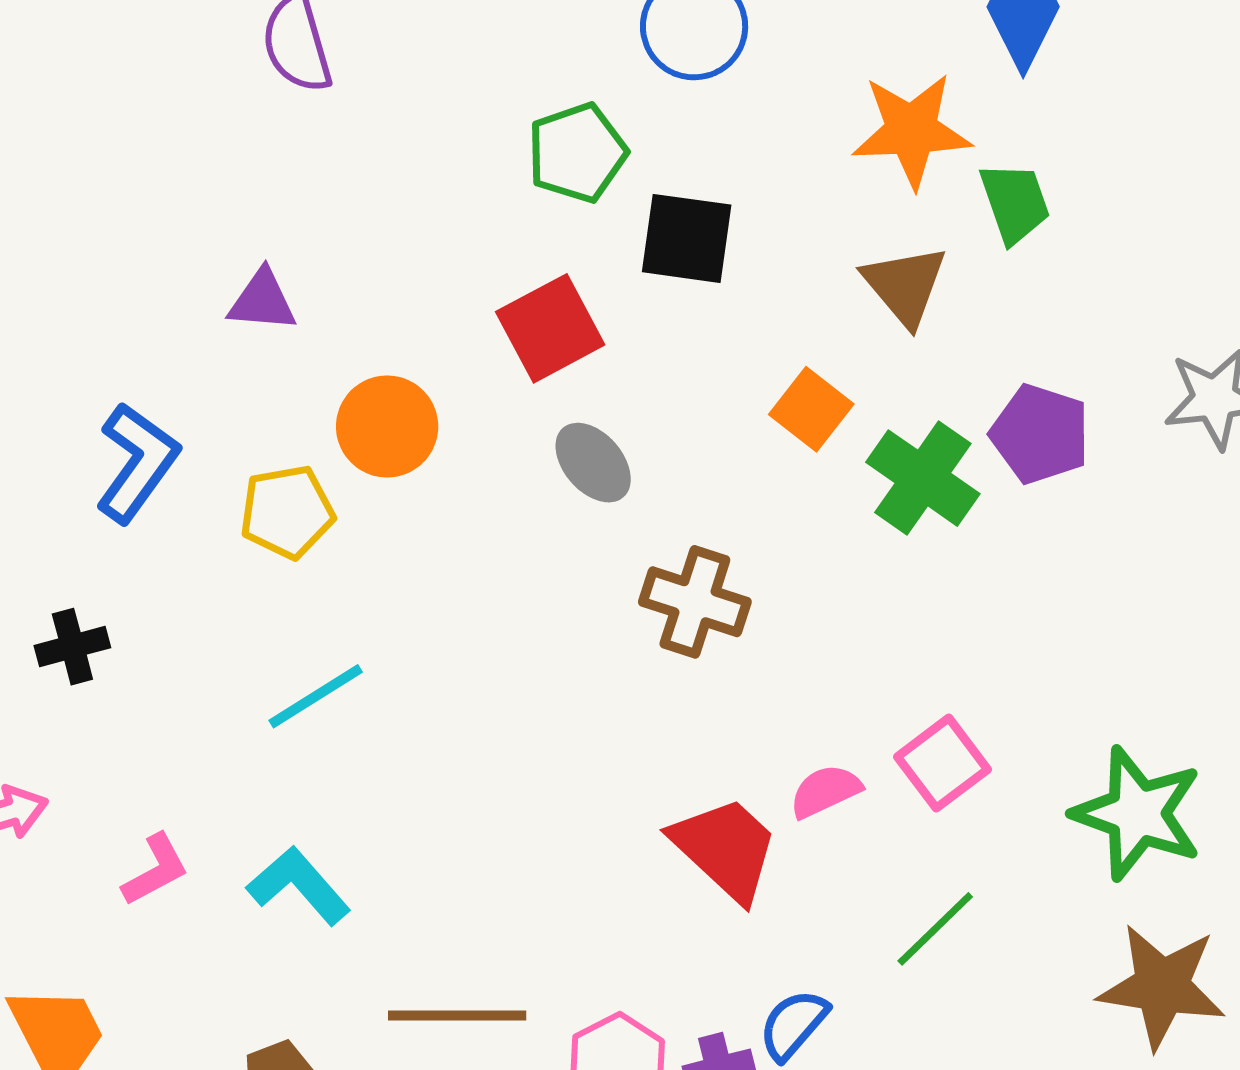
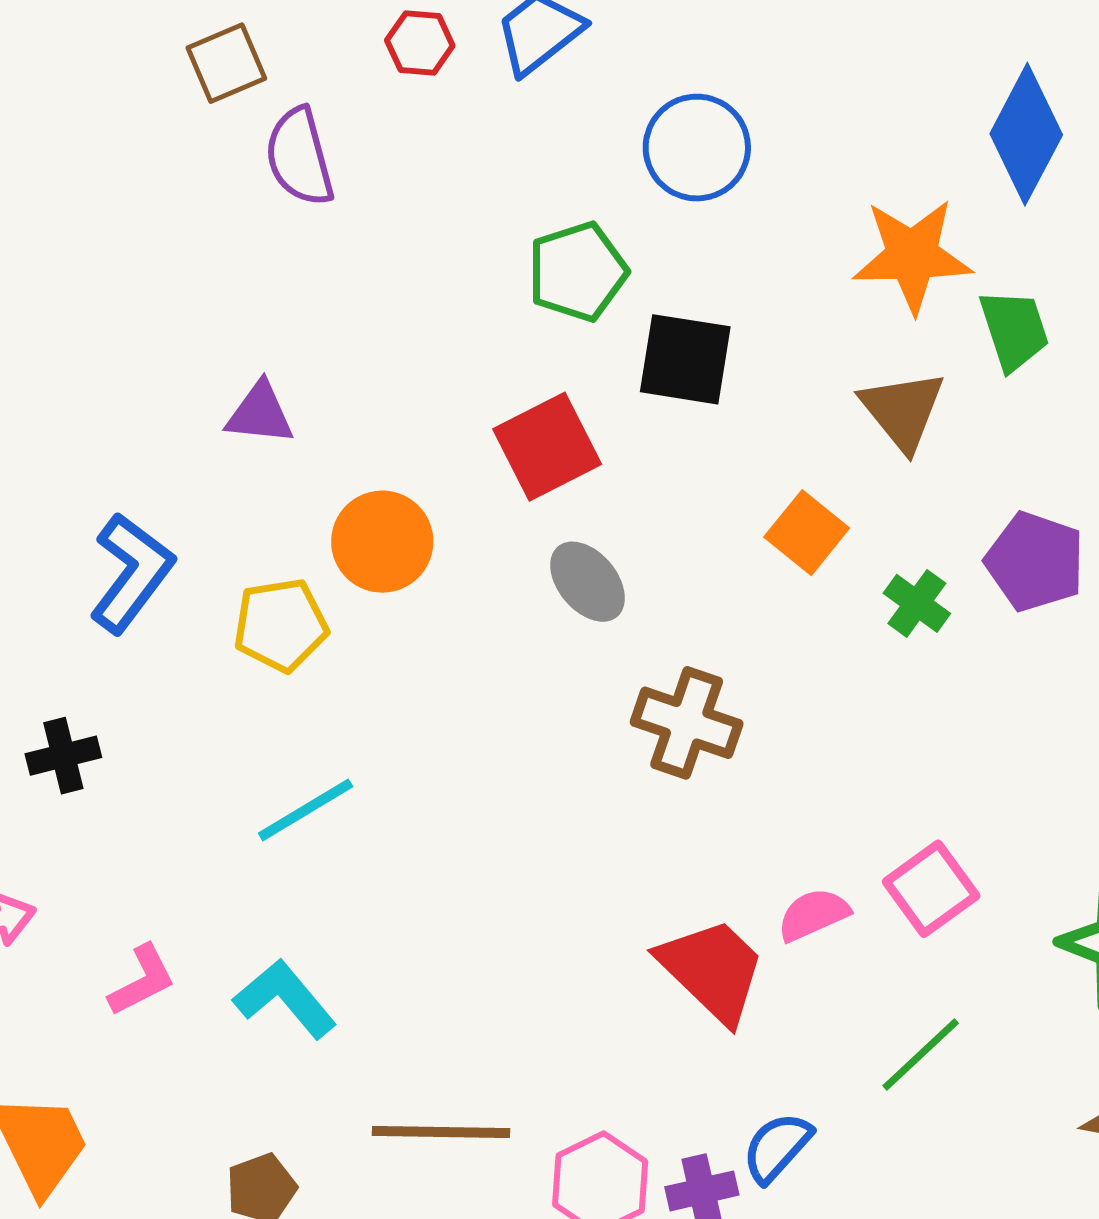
green cross: (923, 478) -> (917, 603), size x0.6

